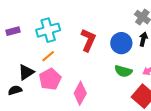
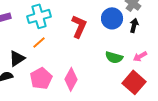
blue circle: (121, 43) -> (112, 18), moved
pink pentagon: (50, 79) -> (41, 78), moved

